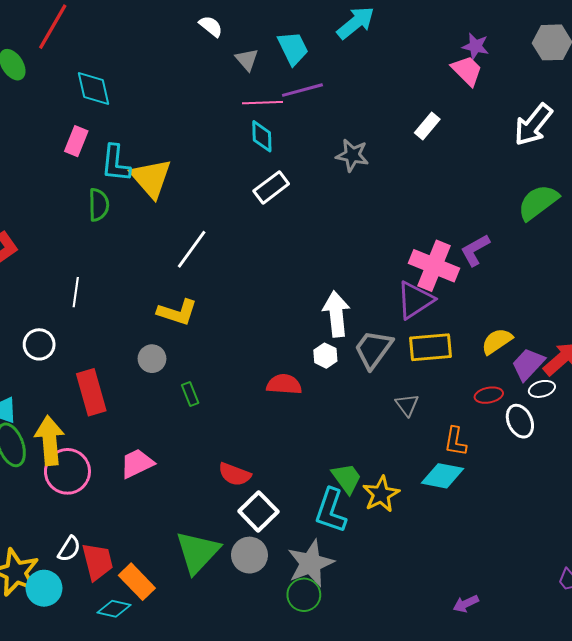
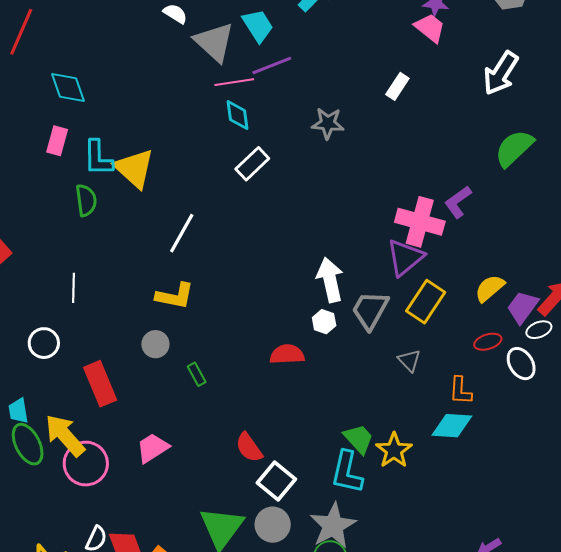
gray triangle: (247, 60) -> (214, 42), size x1.8
yellow rectangle: (431, 347) -> (426, 302), turned -45
yellow arrow: (50, 440) -> (65, 435), turned -30
red semicircle: (235, 474) -> (249, 448), turned 40

